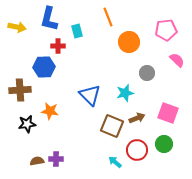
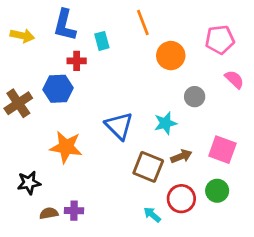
brown cross: (20, 90) -> (18, 103), moved, turned -30
orange star: (50, 111) -> (66, 147), size x1.4
black star: (27, 124) -> (29, 183), moved

